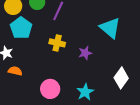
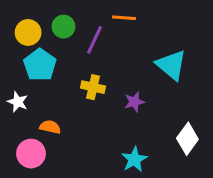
orange semicircle: (15, 71) -> (50, 127), moved
pink circle: (50, 89) -> (31, 154), moved

